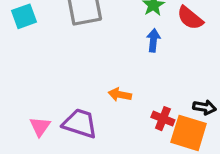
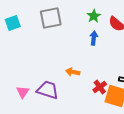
red cross: (163, 119) -> (100, 87), turned 32

